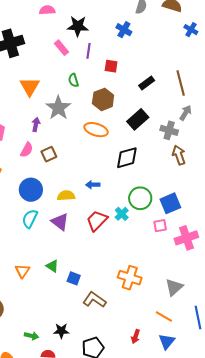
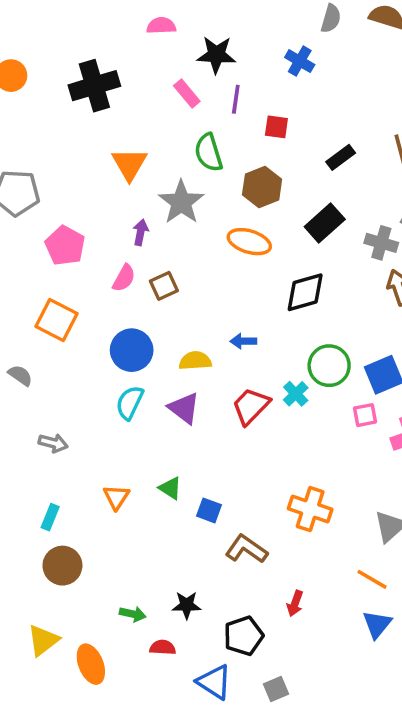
green semicircle: (73, 80) -> (209, 153), size x1.5
red arrow: (136, 336) -> (295, 603), moved

